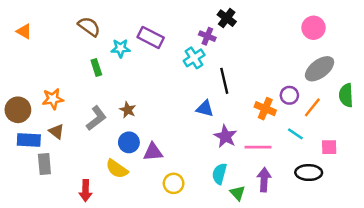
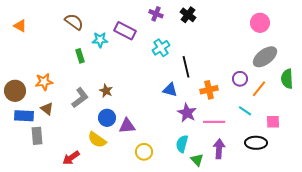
purple cross: (207, 36) -> (156, 14), moved
orange cross: (265, 109) -> (209, 90), moved, turned -36
red arrow: (85, 191) -> (71, 158), turned 54

